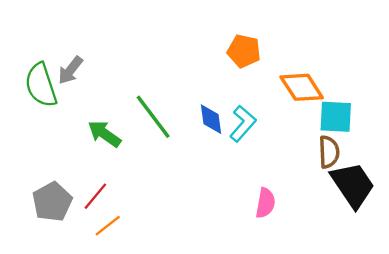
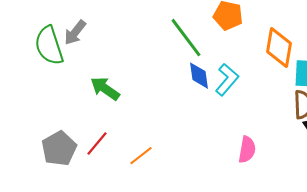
orange diamond: (302, 87) -> (279, 48), turned 42
green line: (153, 117) -> (186, 38), moved
orange line: (108, 226) -> (141, 156), moved

